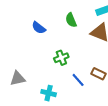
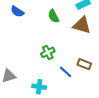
blue semicircle: (39, 28) -> (17, 12), moved

